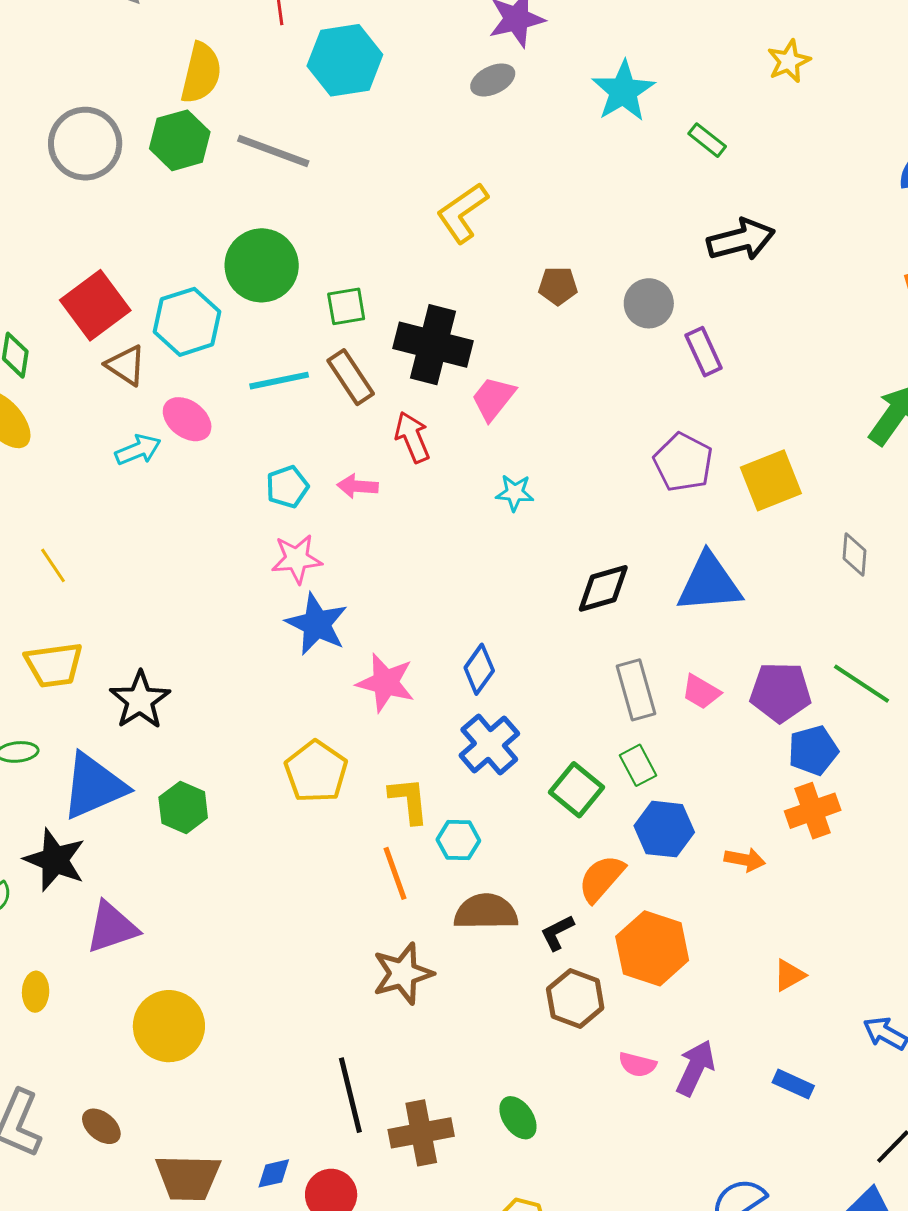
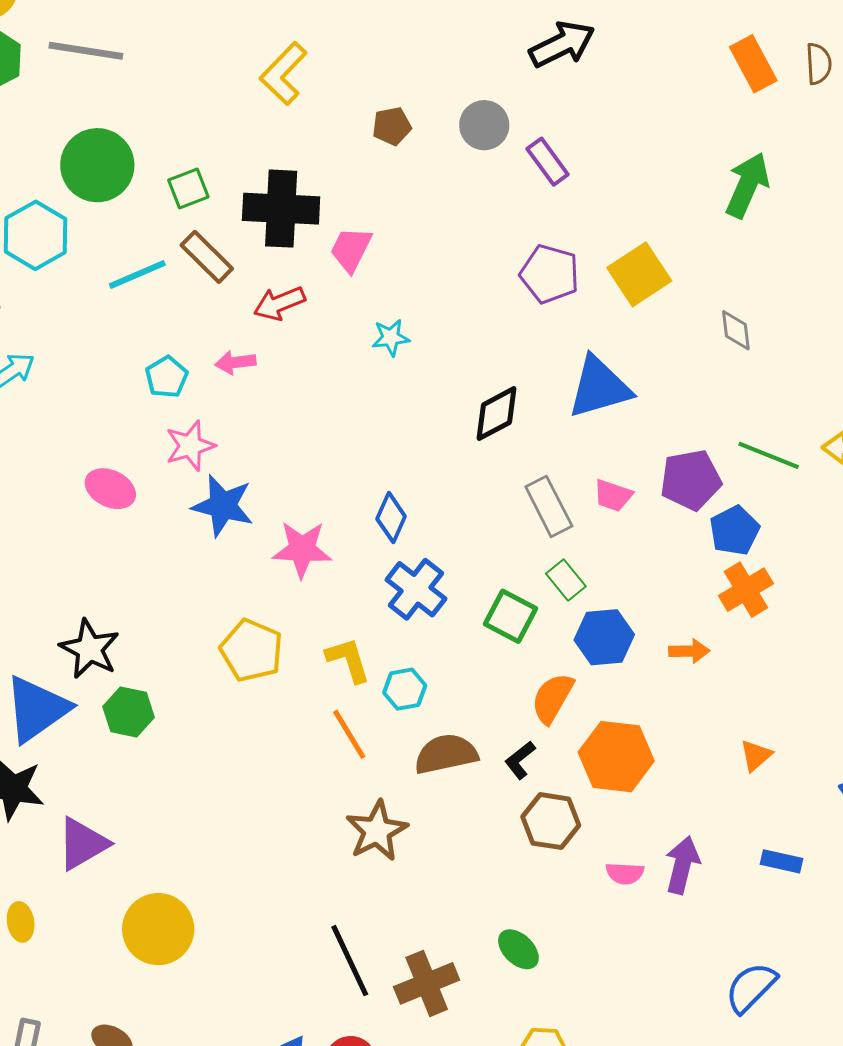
pink ellipse: (187, 419) -> (110, 489), moved
red arrow: (412, 437) -> (279, 303), turned -78
black star: (140, 700) -> (90, 649), moved

